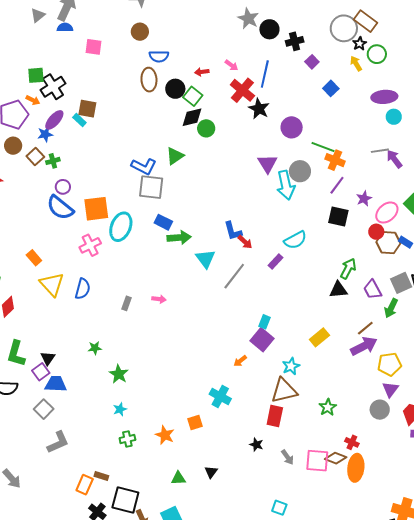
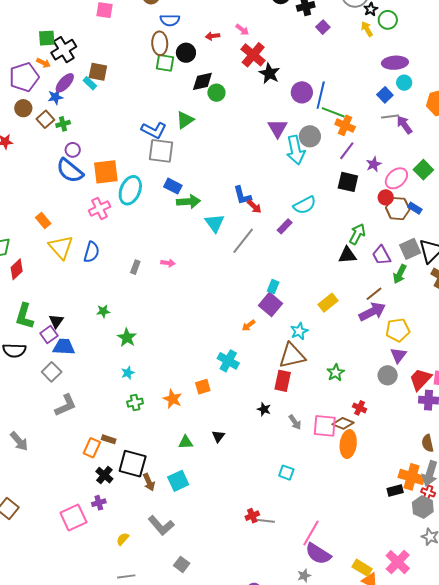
blue line: (265, 74) -> (321, 95), moved
blue square: (331, 88) -> (385, 95), moved
green square: (193, 96) -> (165, 63), moved, turned -30
orange ellipse: (356, 468) -> (348, 444), moved

